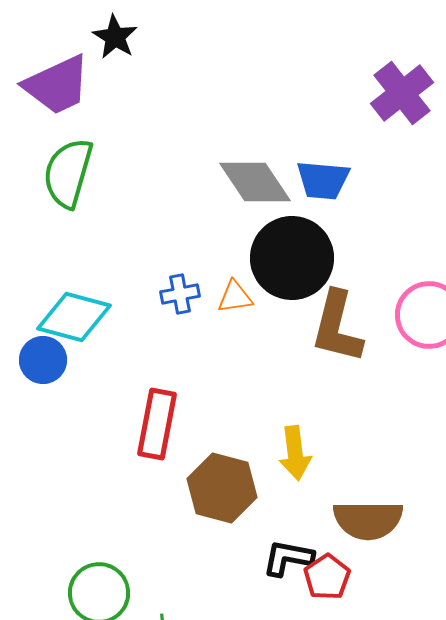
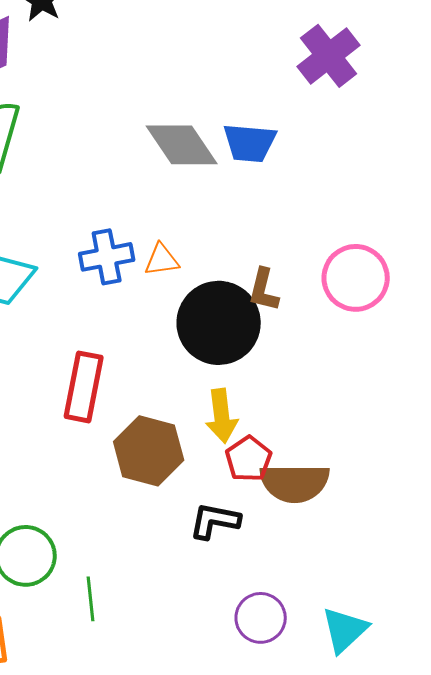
black circle: (292, 258) -> (219, 323), moved
blue cross: (180, 294) -> (107, 257), size x1.4
brown L-shape: (337, 327) -> (264, 290), size x0.6
red pentagon: (327, 577) -> (249, 459), moved

